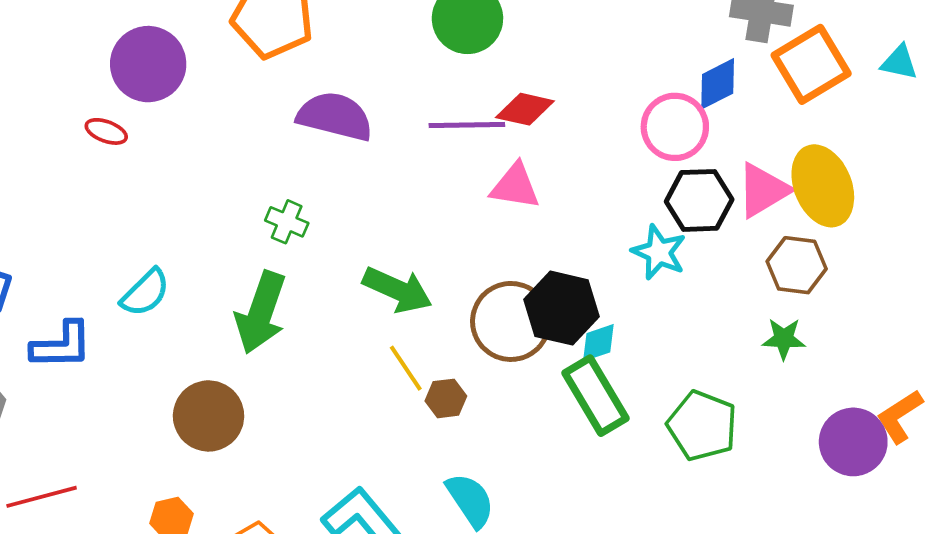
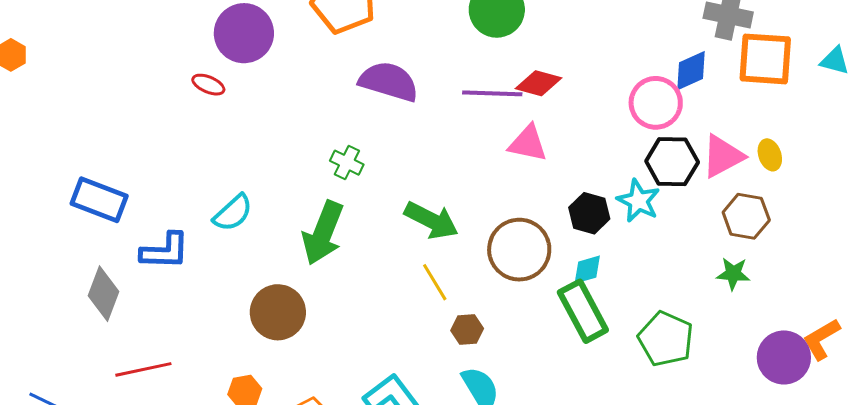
orange square: (811, 64) -> (765, 59), turned 32
yellow ellipse: (823, 186) -> (770, 155), size x0.5
black hexagon: (562, 308) -> (589, 213), moved, size x0.7
brown hexagon: (446, 398) -> (467, 330), moved

